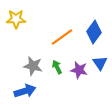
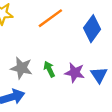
orange line: (62, 37) -> (50, 18), moved
blue triangle: (100, 63) -> (99, 75), moved

